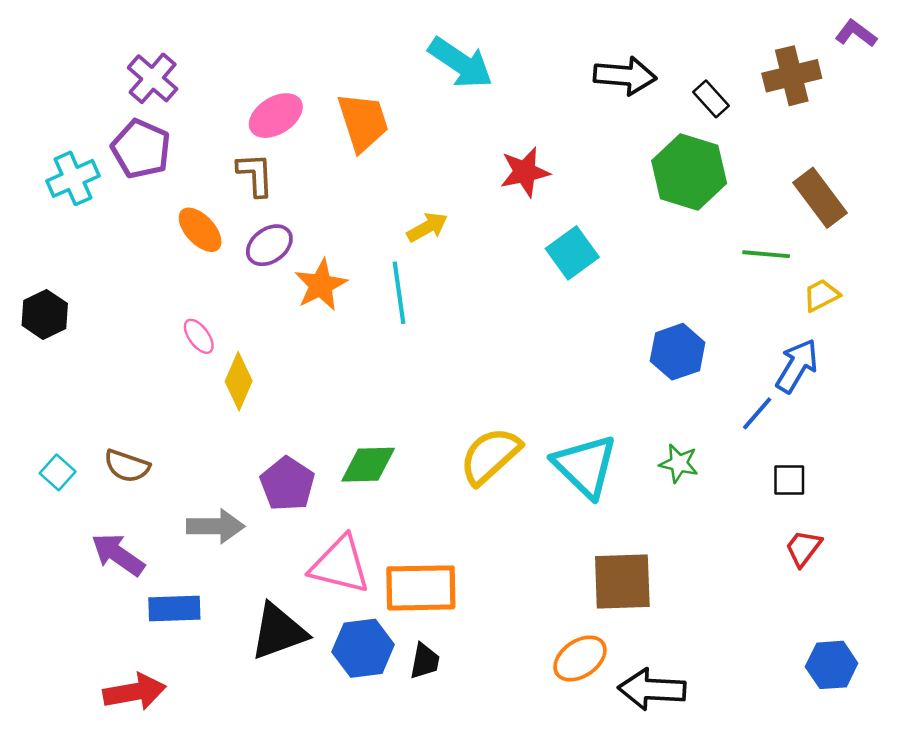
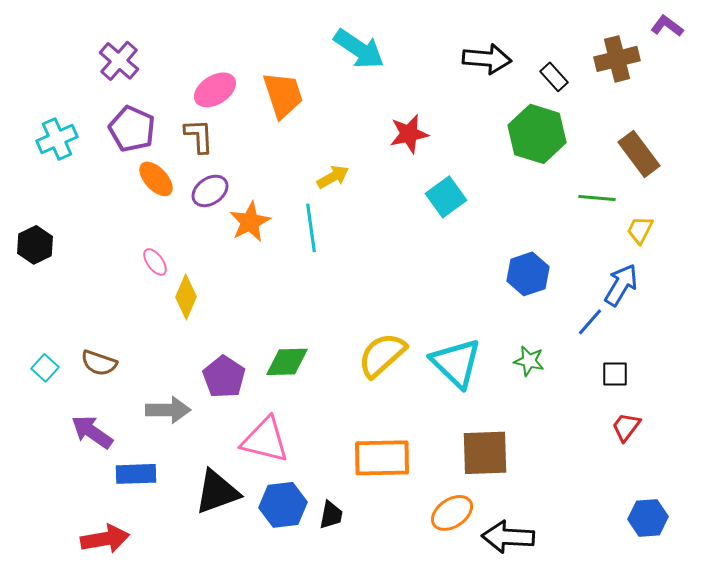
purple pentagon: (141, 149) -> (132, 129), moved
yellow trapezoid: (821, 295) -> (640, 230), turned -36
orange rectangle: (421, 588) -> (382, 458), moved

